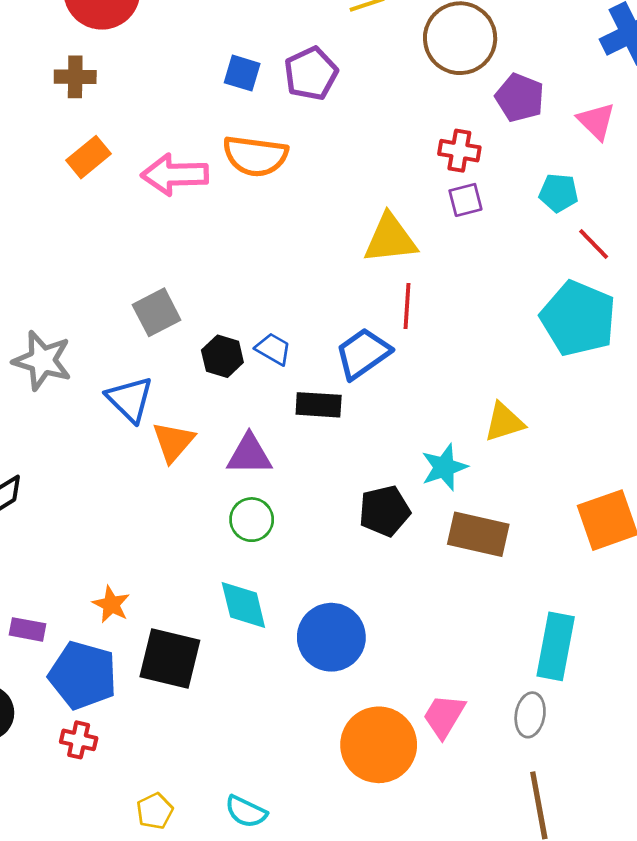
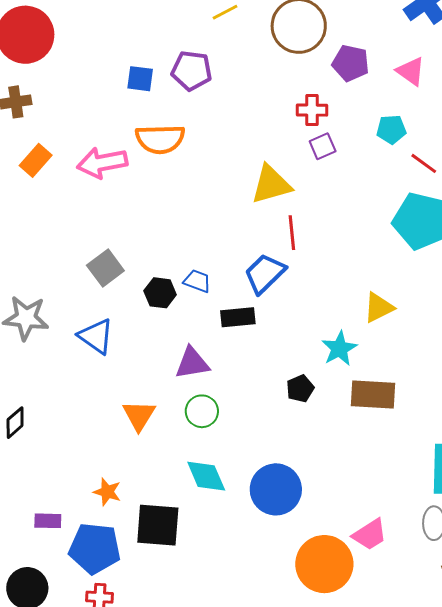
purple pentagon: (311, 74) -> (192, 71), turned -30
orange triangle: (173, 442) -> (139, 415), moved
black pentagon: (384, 511) -> (300, 389), size x0.7
pink trapezoid: (444, 716) -> (370, 534), turned -144

